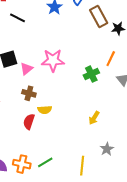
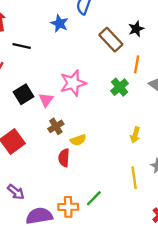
brown rectangle: (99, 16) -> (111, 40), moved
brown cross: (29, 93) -> (56, 126), turned -32
yellow line: (82, 166) -> (134, 178), moved

